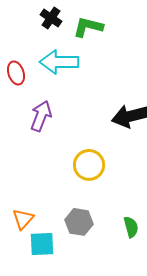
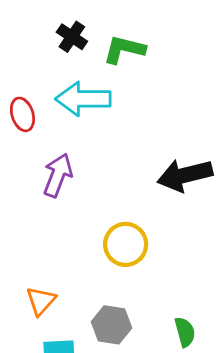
orange triangle: (23, 219) -> (41, 301), moved

